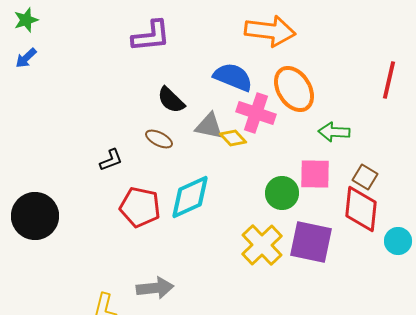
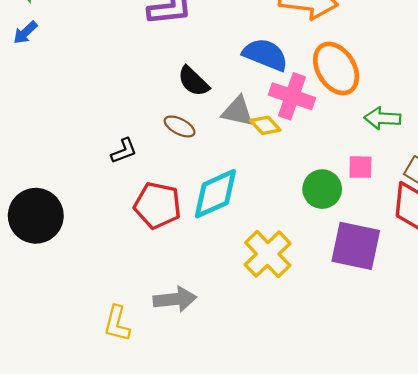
pink square: (315, 174) -> (360, 167), size x0.7
yellow cross: (262, 245) -> (268, 254), moved

